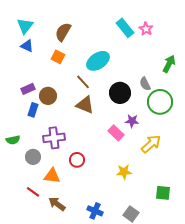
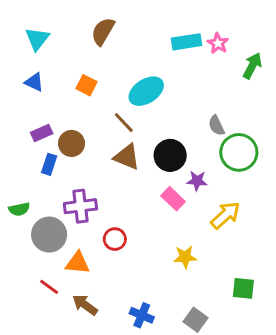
cyan rectangle: (125, 28) -> (187, 42), turned -60
brown semicircle: (63, 32) -> (103, 31), moved
blue triangle: (27, 46) -> (34, 82), moved
green arrow: (169, 64) -> (252, 66), moved
black circle: (120, 93) -> (170, 155), moved
gray circle: (33, 157) -> (49, 235), size x1.5

